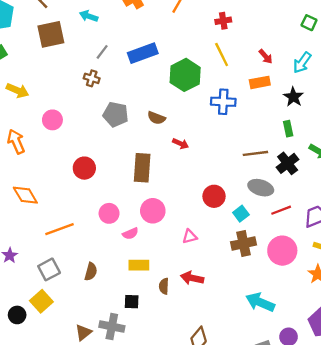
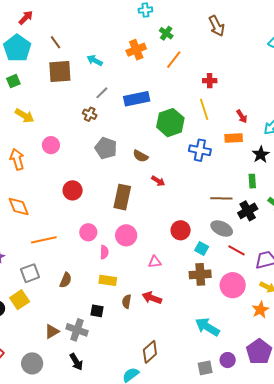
red line: (281, 210) -> (237, 250), turned 42
cyan square: (241, 214) -> (202, 248), turned -32
pink semicircle: (130, 234) -> (104, 252), turned -72

